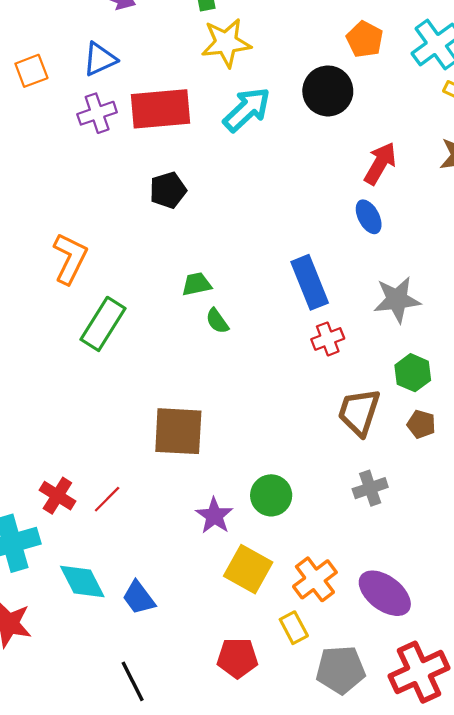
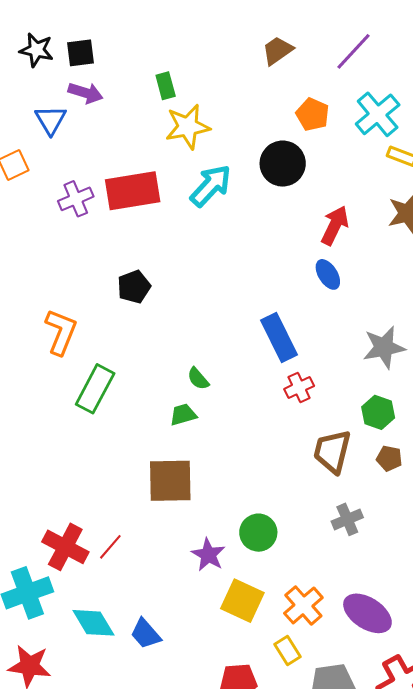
blue triangle: (100, 59) -> (51, 120), moved, turned -32
black pentagon: (168, 190) -> (134, 287), moved
green trapezoid: (197, 284) -> (183, 415), moved
gray star: (397, 300) -> (384, 347), moved
red cross: (57, 496) -> (65, 547), size x1.4

